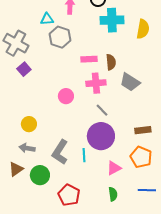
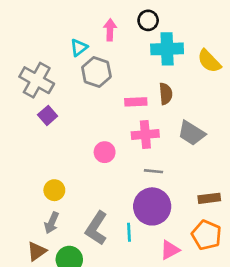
cyan triangle: (47, 19) -> (79, 48), turned -32
yellow semicircle: (143, 29) -> (209, 61), turned 126
brown semicircle: (111, 62) -> (166, 94), moved
gray line: (102, 110) -> (153, 171), turned -40
gray arrow: (27, 148) -> (52, 223), turned -77

